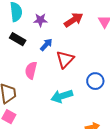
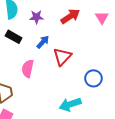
cyan arrow: (62, 96) -> (70, 104), moved

